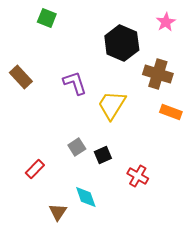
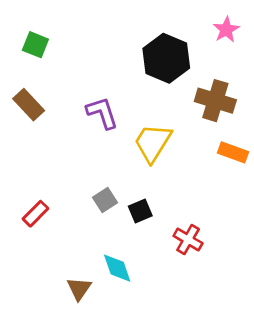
green square: (47, 18) -> (35, 45), moved
red rectangle: (35, 169) -> (35, 214), moved

